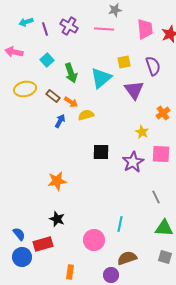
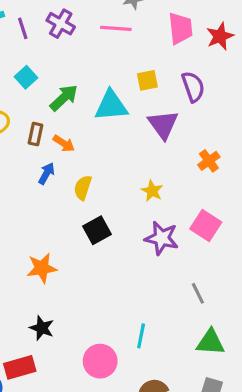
green arrow: (71, 73) -> (64, 98), turned -114
cyan triangle: (101, 78) -> (111, 106), turned 35
brown rectangle: (53, 96) -> (35, 134), turned 64
yellow semicircle: (86, 115) -> (83, 188), moved, turned -56
yellow star: (142, 132) -> (152, 191), moved
black square: (101, 152) -> (97, 230), moved, turned -30
pink square: (161, 154) -> (206, 225), turned 30
purple star: (133, 162) -> (162, 238), turned -30

